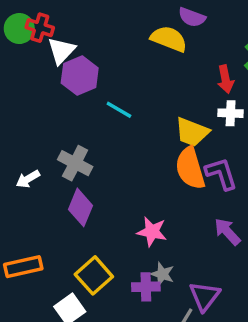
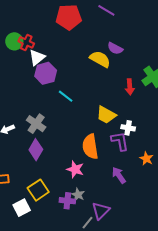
white cross: (231, 113) -> (128, 128), moved
orange semicircle: (190, 168) -> (90, 147), moved

